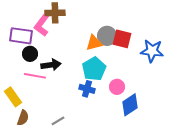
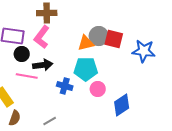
pink L-shape: (42, 25) -> (42, 37), moved
cyan pentagon: (94, 69) -> (86, 69), turned 30
pink circle: (117, 87) -> (98, 89), moved
blue cross: (87, 89) -> (65, 86), moved

